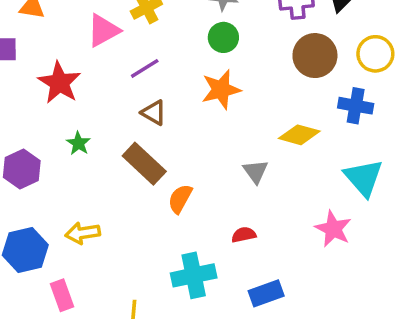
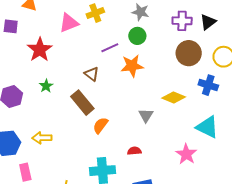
purple line: (145, 68) -> (110, 48), moved
cyan triangle: (364, 178) -> (207, 127), turned -30

